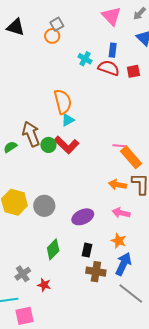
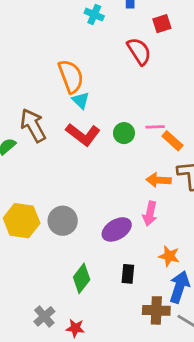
red semicircle: (109, 68) -> (139, 51), moved, turned 45
cyan triangle: (68, 120) -> (81, 100), turned -40
green circle: (48, 145) -> (124, 133), moved
orange rectangle: (131, 157) -> (172, 141), size x0.7
pink arrow: (121, 213) -> (150, 214), moved, turned -84
brown cross: (96, 272) -> (156, 310), moved

